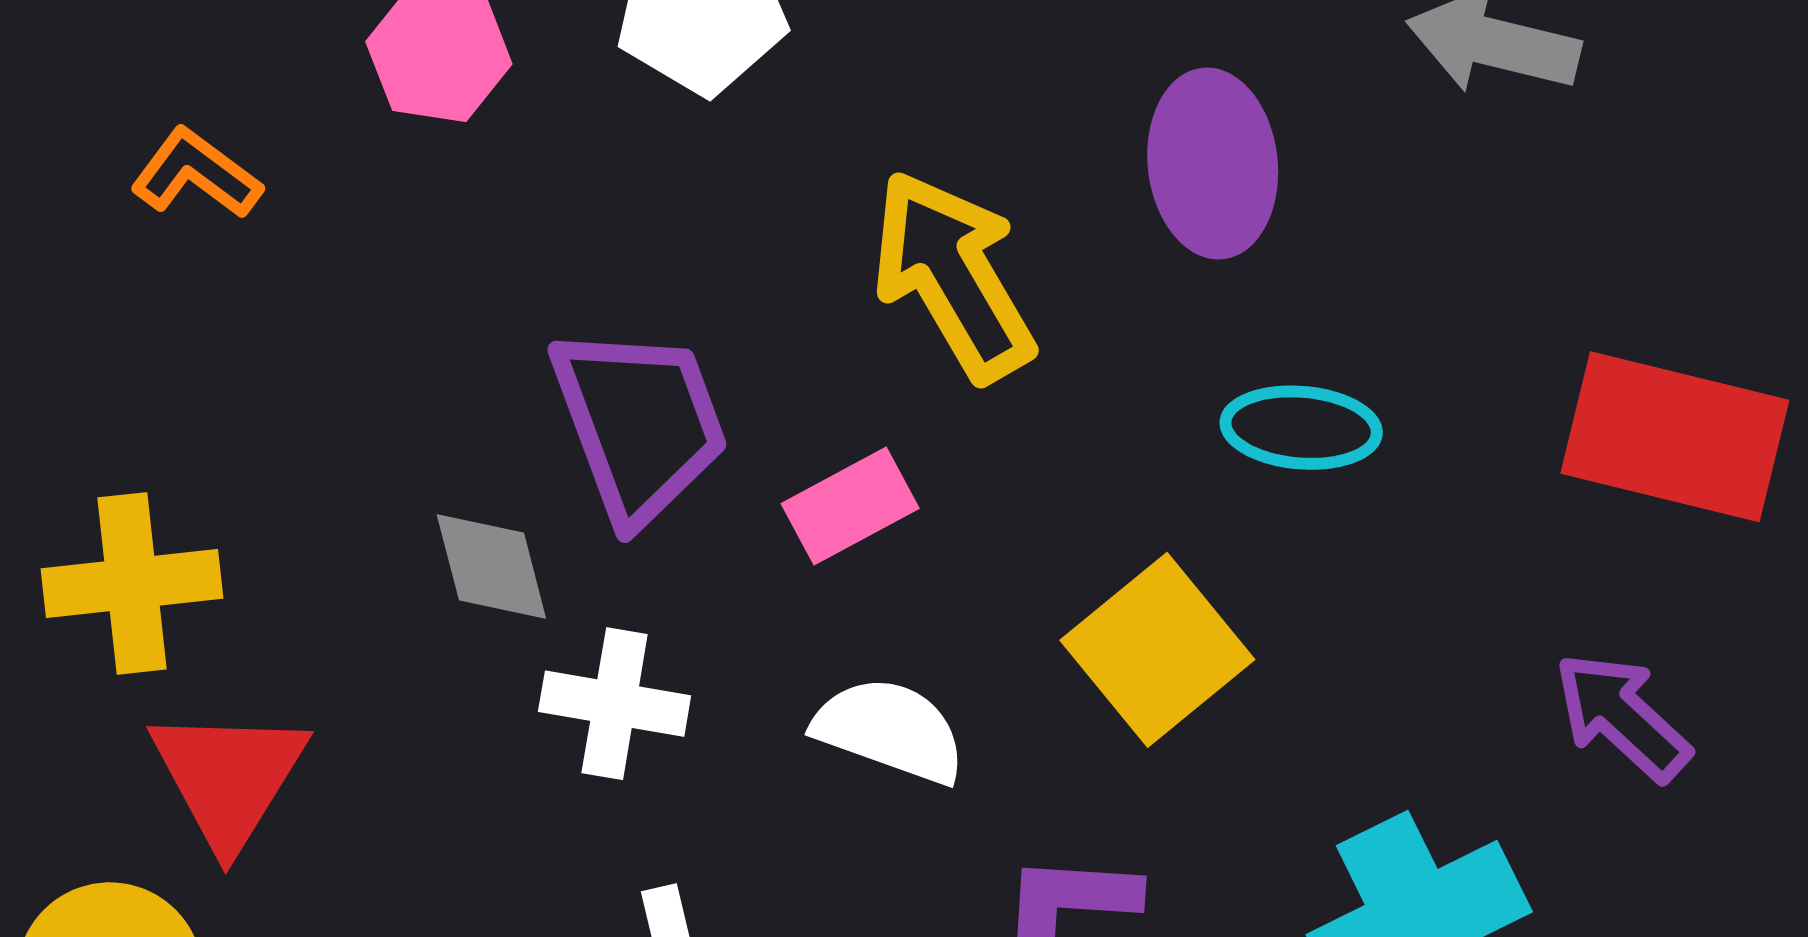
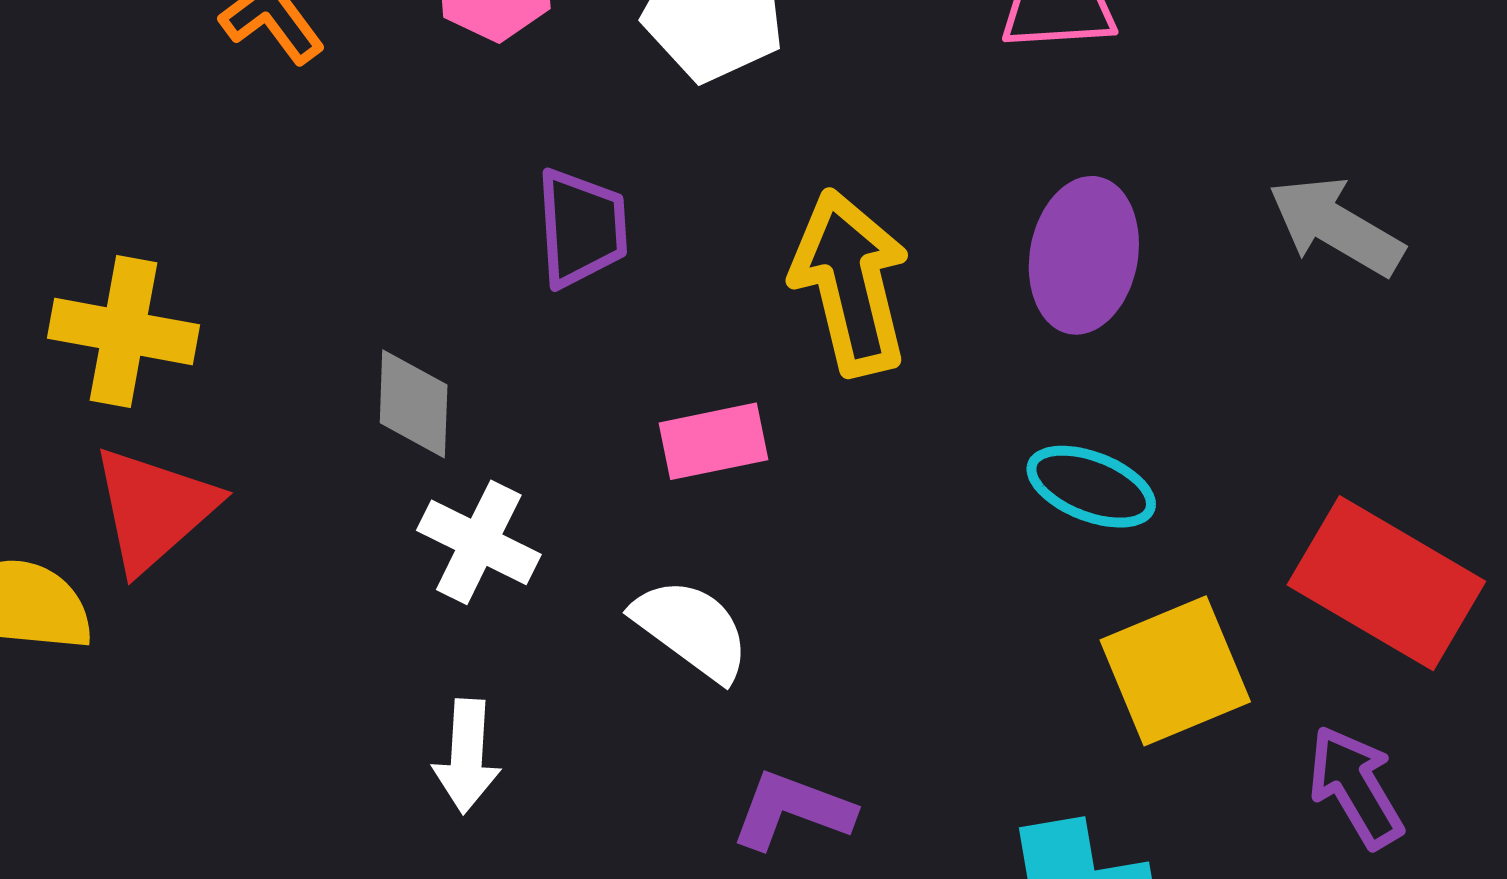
purple trapezoid: (639, 424) -> (582, 228), moved, size x0.7
yellow square: (1157, 650) -> (1175, 671), moved
purple arrow: (1622, 717) -> (1356, 787), moved

